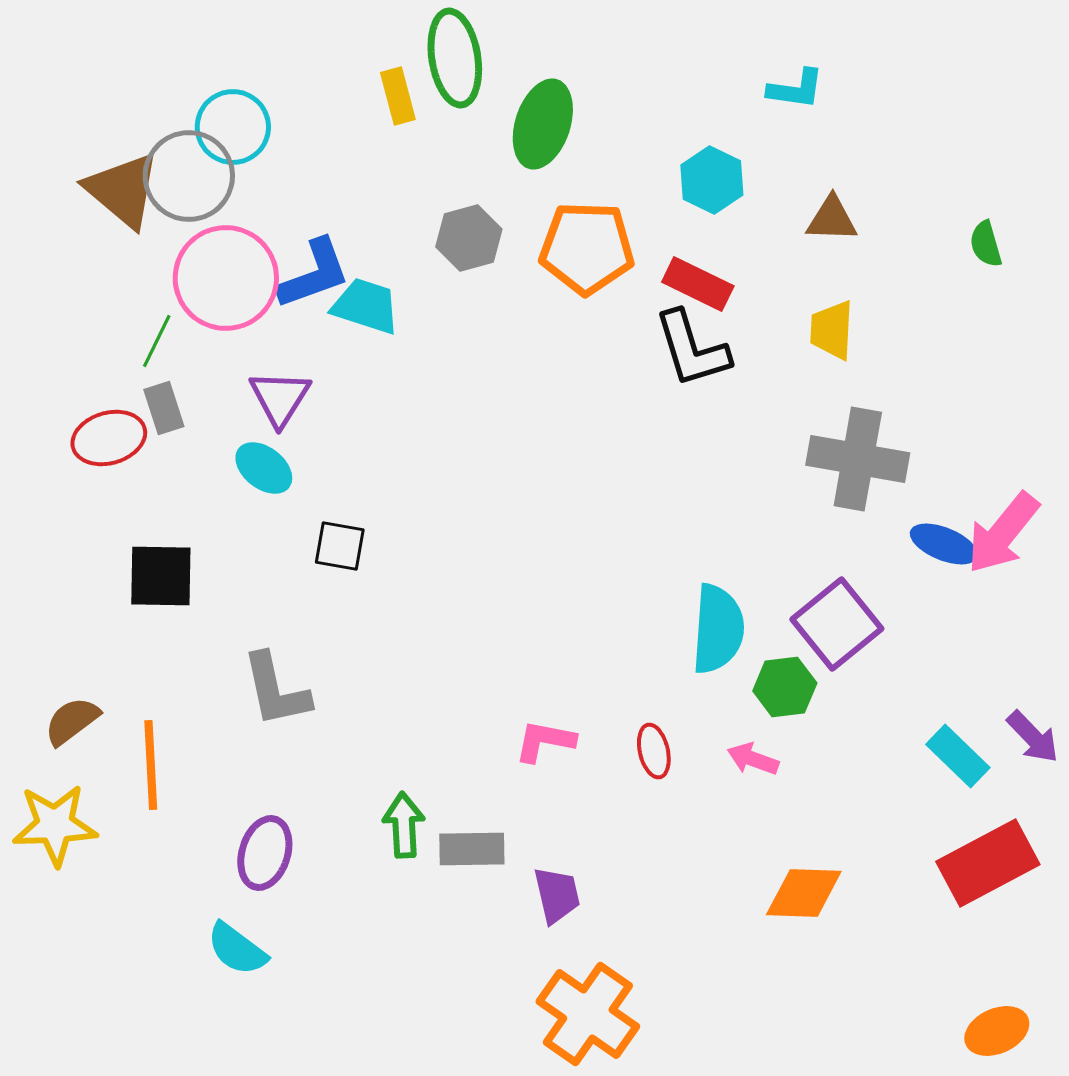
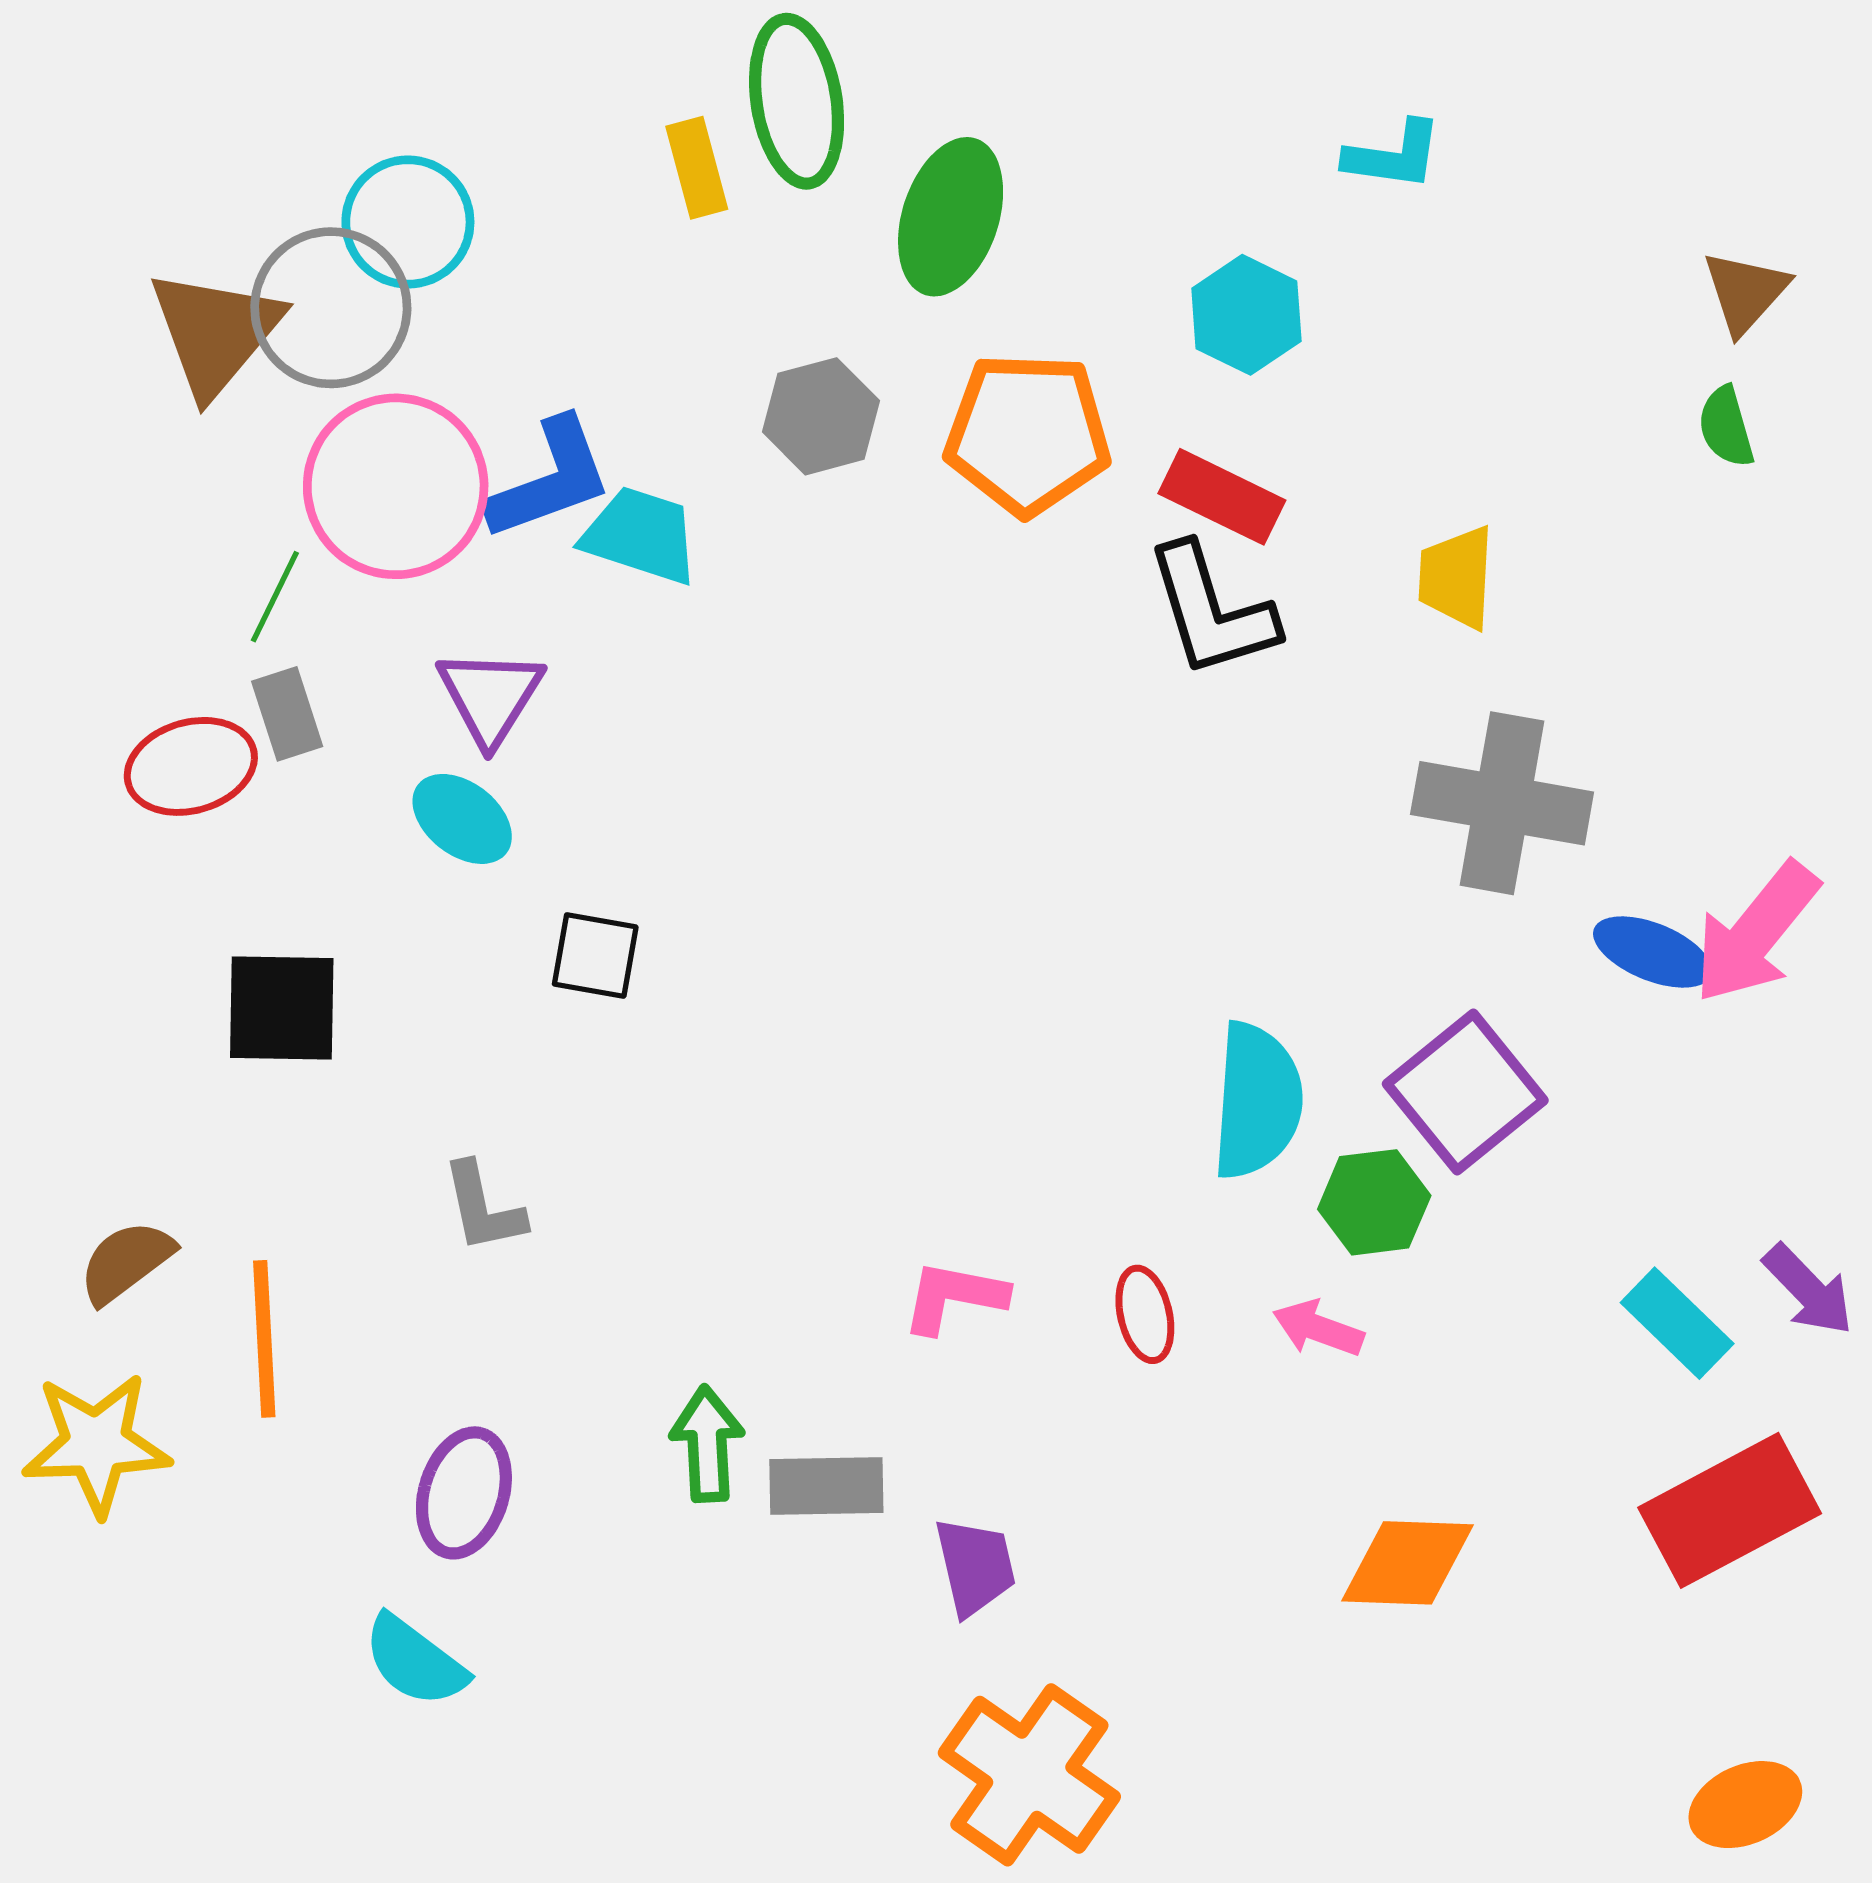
brown triangle: (123, 190) -> (215, 332), turned 30
brown triangle: (832, 219) -> (1745, 292), moved, turned -50
gray L-shape: (276, 690) -> (483, 1208), size x0.7

